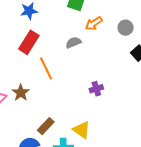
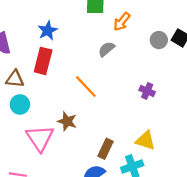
gray circle: (126, 28) -> (159, 40), moved
red rectangle: (29, 42) -> (43, 61), moved
purple cross: (96, 89) -> (147, 91), turned -32

